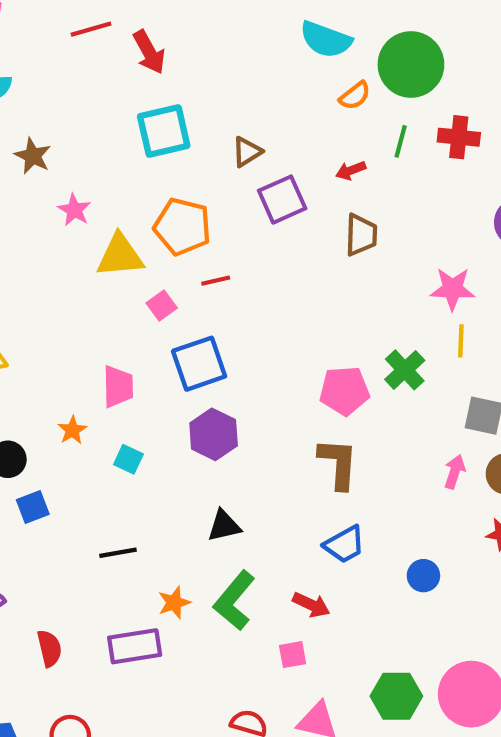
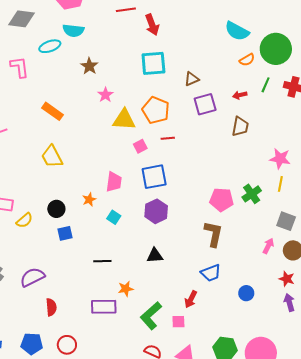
green L-shape: (234, 601) -> (151, 316), moved
red arrow: (311, 605) -> (191, 299), turned 84
red semicircle: (49, 648) -> (51, 307), moved

